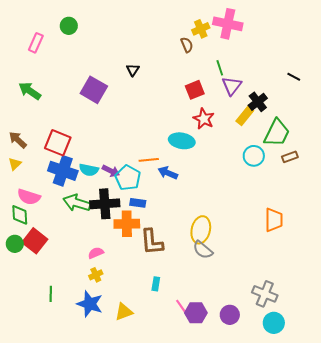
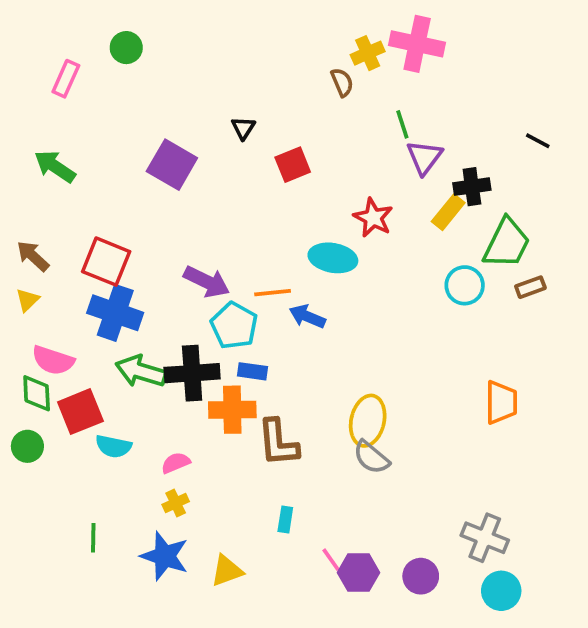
red square: (195, 90) -> (293, 165), moved
black cross: (258, 102) -> (472, 187), turned 30
cyan semicircle: (89, 170) -> (113, 446), moved
purple arrow: (111, 171) -> (207, 282), moved, size x1.4
red square: (35, 241) -> (80, 412), moved, turned 30

